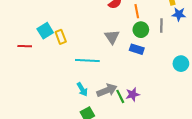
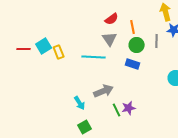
gray triangle: (112, 37) -> (110, 39), moved
red line: (25, 46) -> (24, 49), moved
cyan line: (87, 60) -> (94, 57), moved
gray arrow: (107, 90) -> (104, 91), moved

